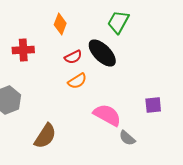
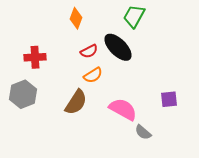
red cross: (23, 50) -> (35, 57), moved
brown semicircle: (45, 136) -> (76, 102), moved

